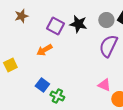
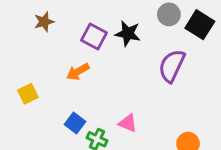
gray circle: (106, 20) -> (169, 14), moved
pink triangle: (104, 85) -> (128, 123), moved

